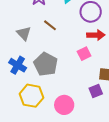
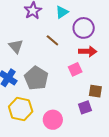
brown line: (50, 25) -> (52, 40), moved

